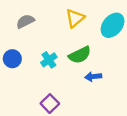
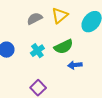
gray semicircle: (25, 21) -> (35, 19), moved

